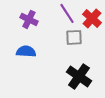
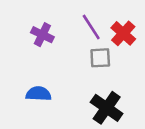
blue semicircle: (26, 51) -> (39, 94), moved

